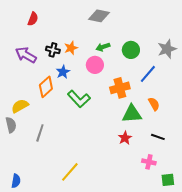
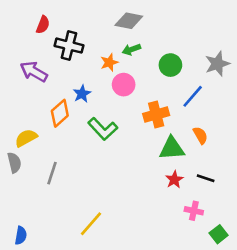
green arrow: (103, 47) -> (131, 49), moved
orange star: (71, 48) -> (109, 62), moved
black cross: (53, 50) -> (69, 46), moved, size x1.5
red star: (125, 138) -> (174, 180), moved
green square: (168, 180) -> (219, 234), turned -32

